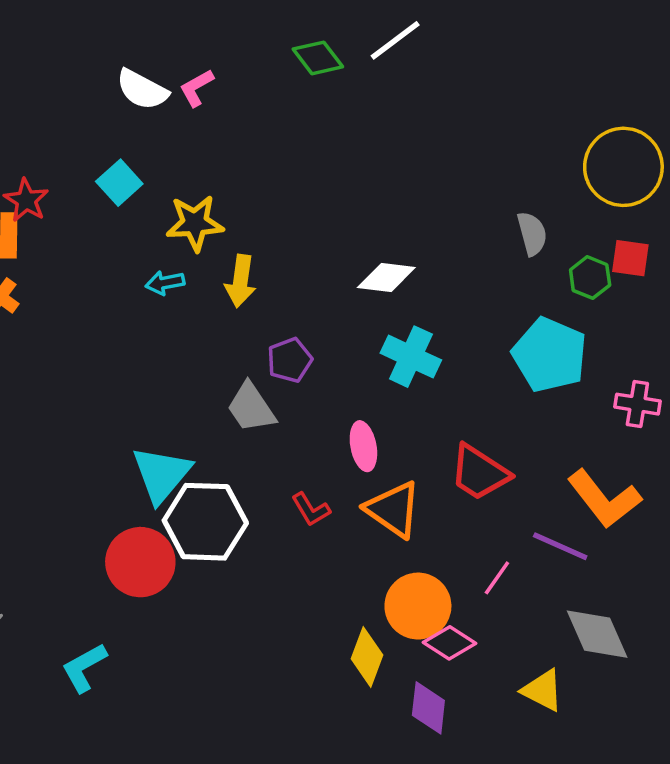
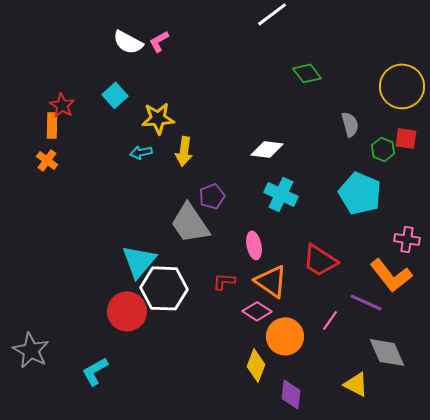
green diamond: (318, 58) -> (307, 73), moved
pink cross: (637, 404) -> (407, 239), moved
gray trapezoid: (251, 408) -> (190, 223), size x1.4
red L-shape: (311, 509) -> (224, 281), turned 125
pink diamond: (450, 643) -> (257, 311), moved

